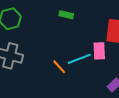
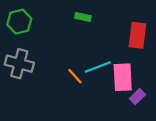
pink rectangle: (99, 51) -> (123, 77), moved, size x1.4

